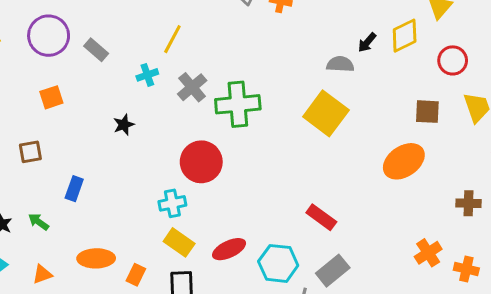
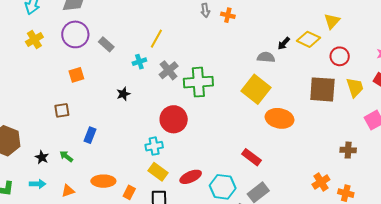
yellow diamond: (405, 36) -> (308, 39), turned 50
brown square: (427, 112) -> (322, 89), size x1.6
orange ellipse: (404, 161) -> (280, 118), moved, turned 44

